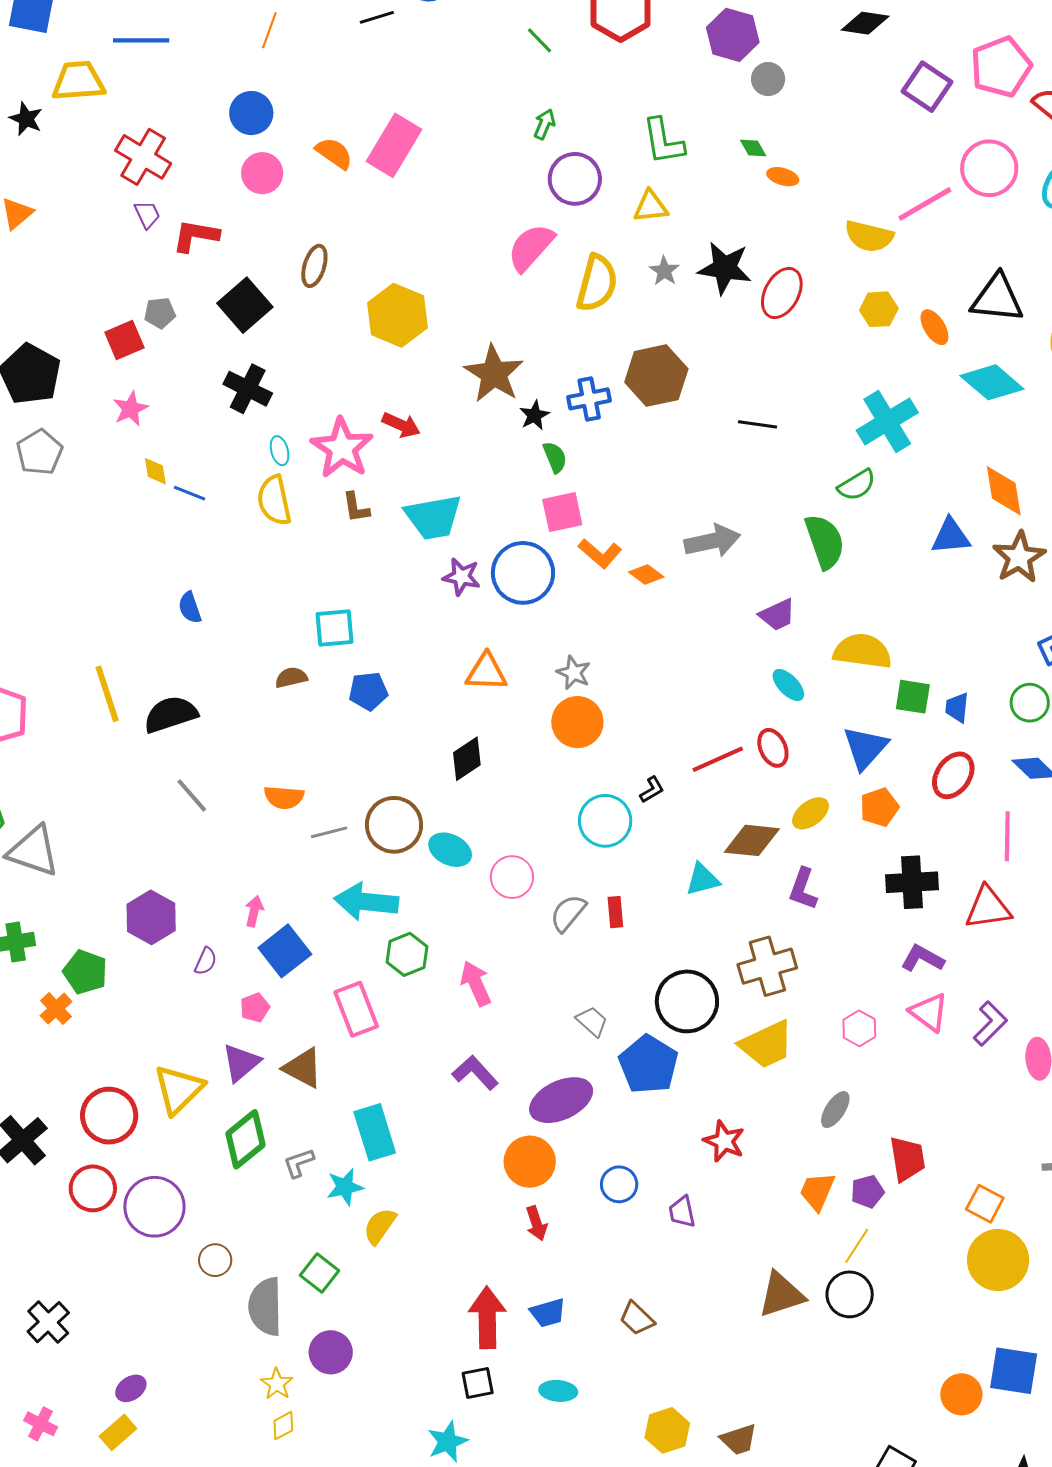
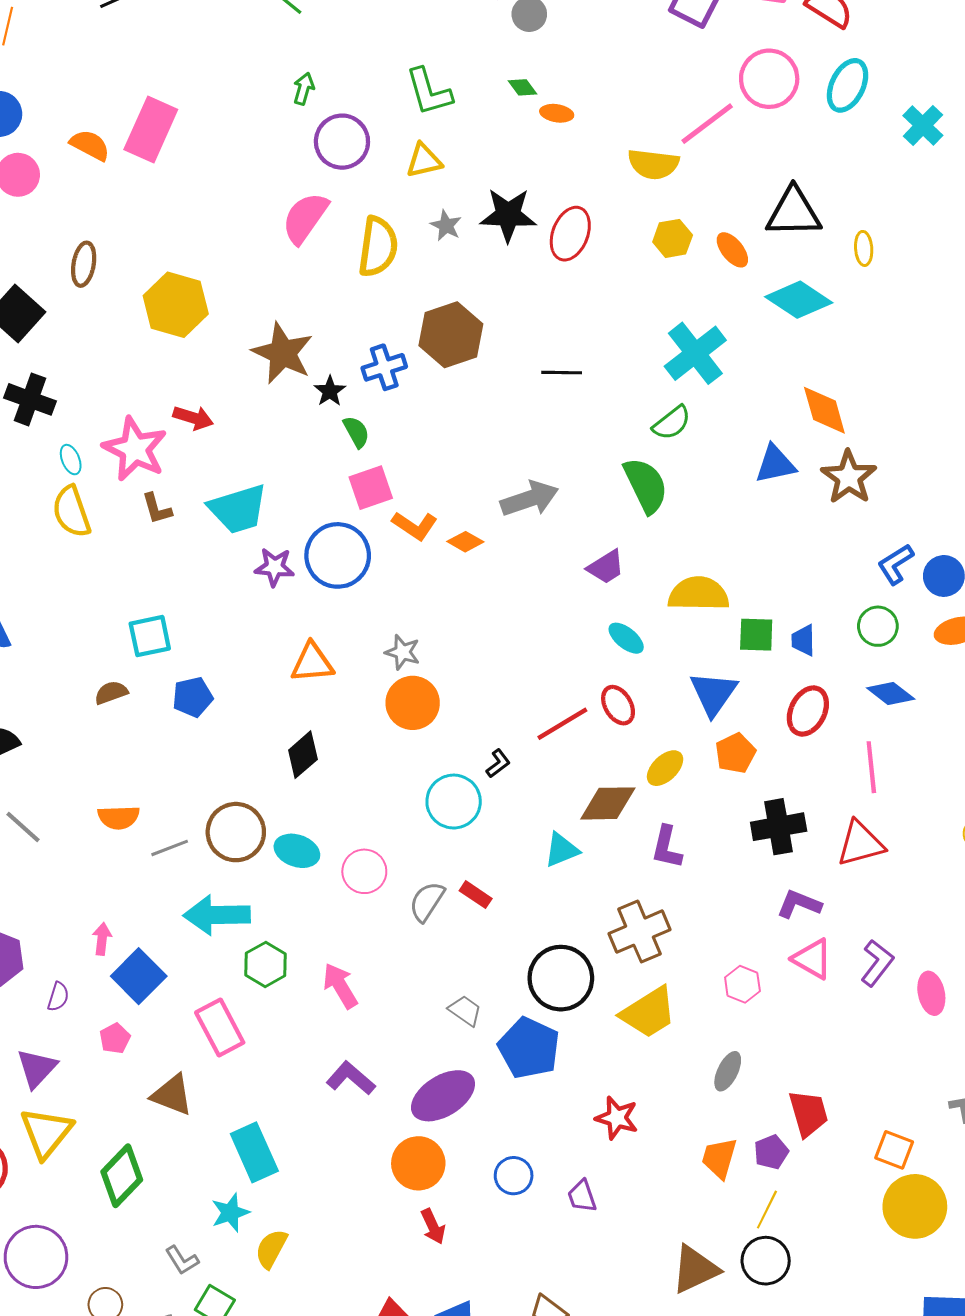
red rectangle: (615, 912) -> (476, 895), turned -44
purple triangle: (241, 1063) -> (37, 1068), moved
gray L-shape: (299, 1163) -> (182, 1260), moved, turned -96

